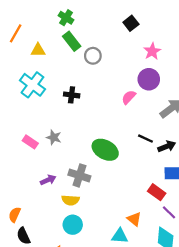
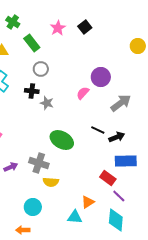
green cross: (66, 18) -> (13, 22), moved
pink star: (152, 51) -> (58, 28), moved
gray circle: (93, 56) -> (41, 69), moved
gray star: (54, 137) -> (47, 103), moved
yellow semicircle: (70, 200) -> (51, 182), moved
orange triangle: (134, 219) -> (88, 202), turned 48

